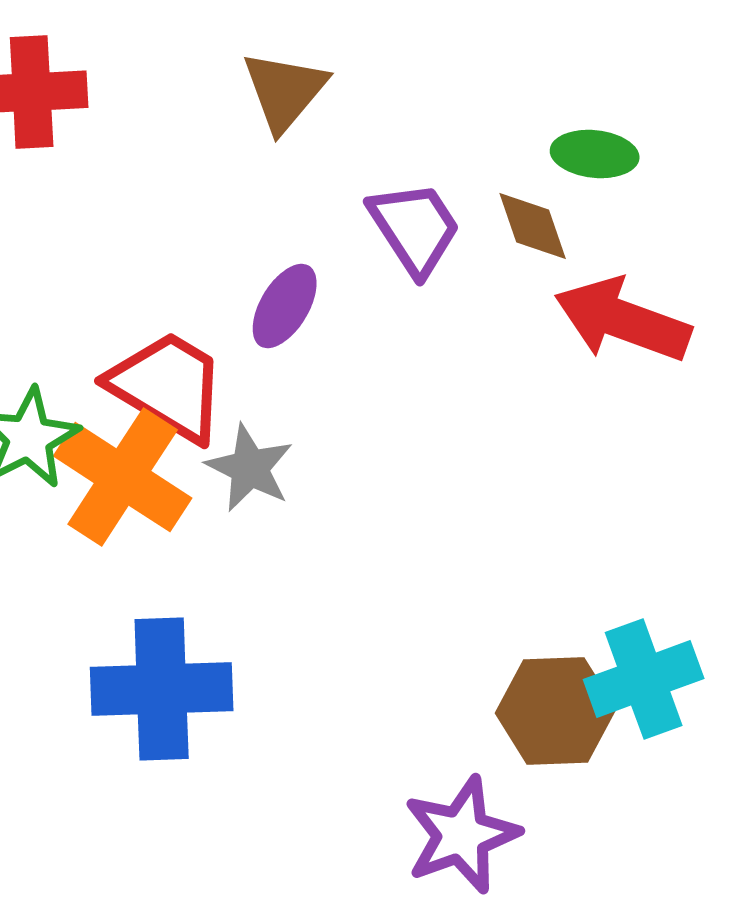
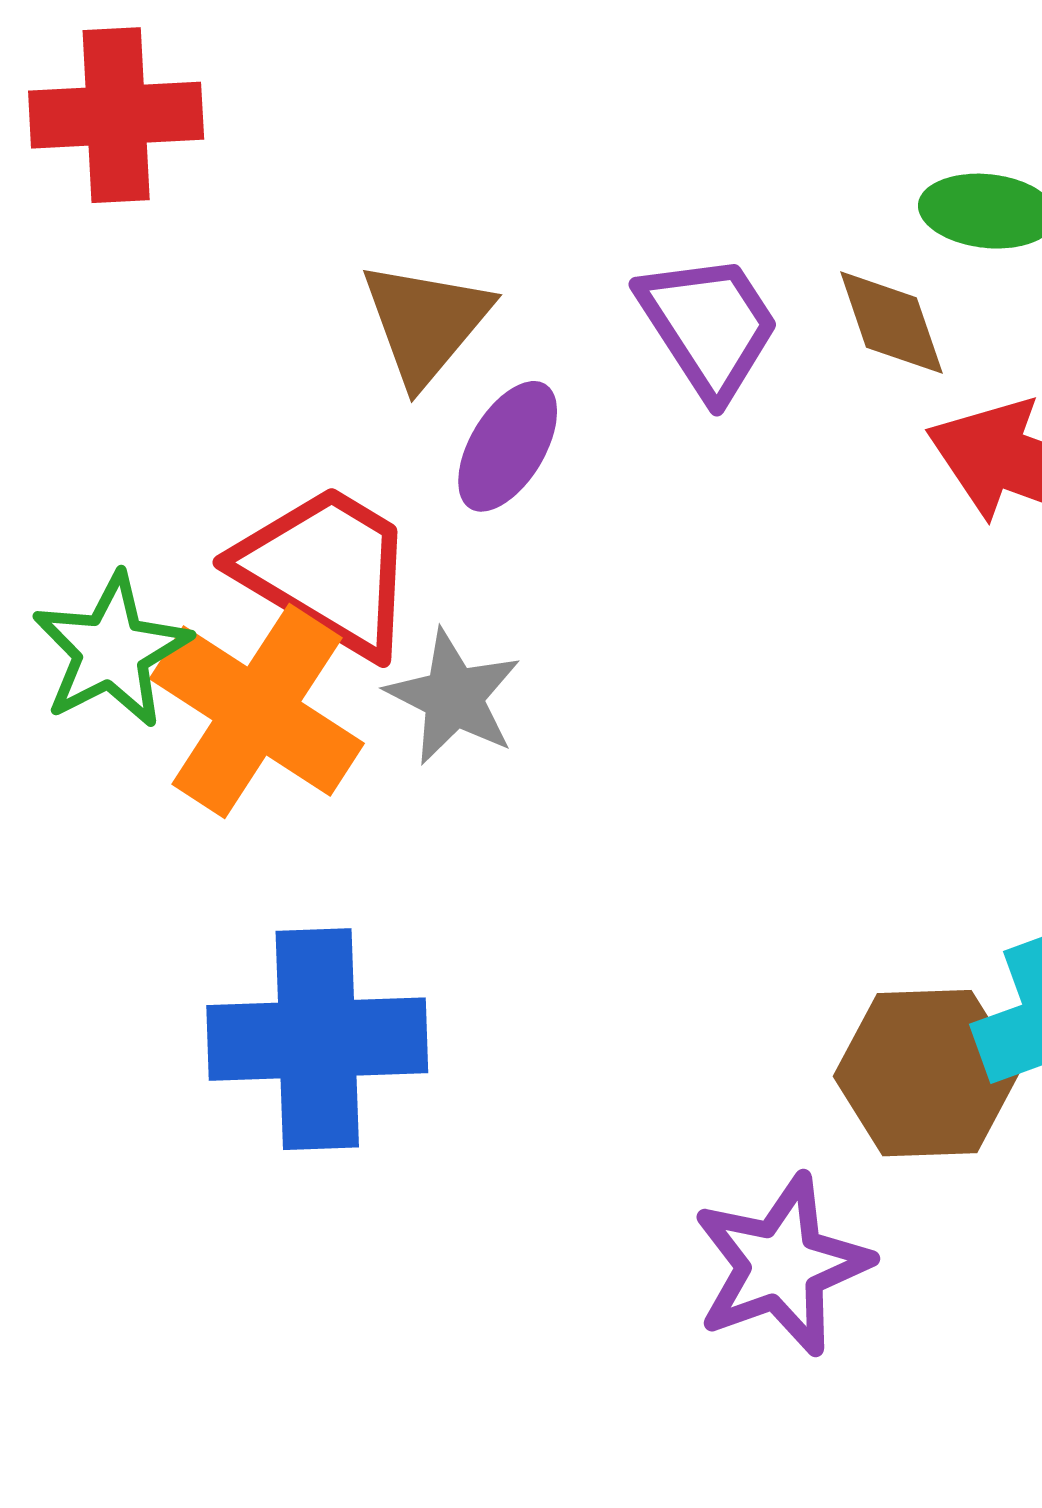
brown triangle: (285, 91) -> (426, 323), moved

